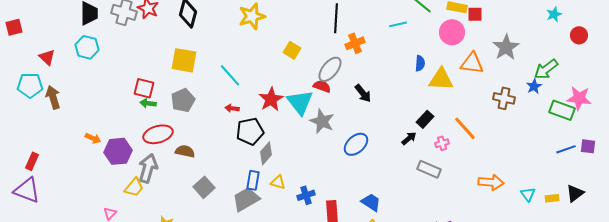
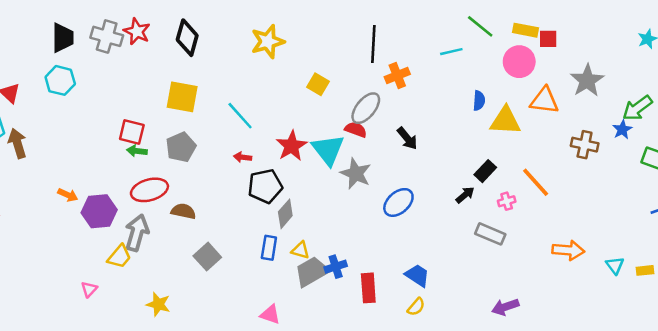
gray trapezoid: (246, 199) -> (312, 272), moved

